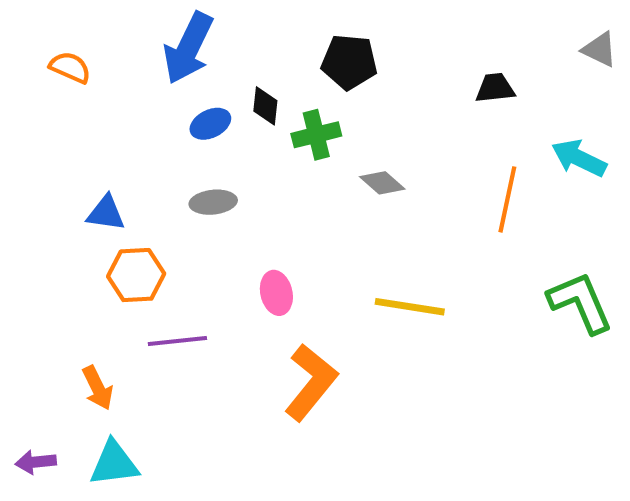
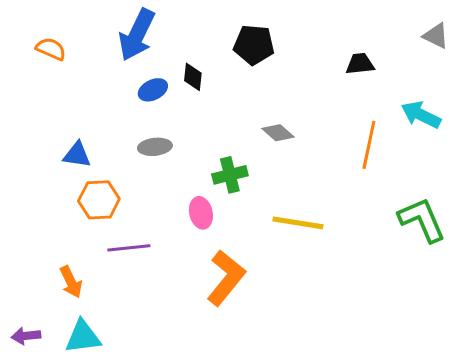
green cross: (316, 135) -> (230, 175), moved

